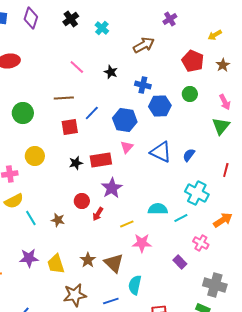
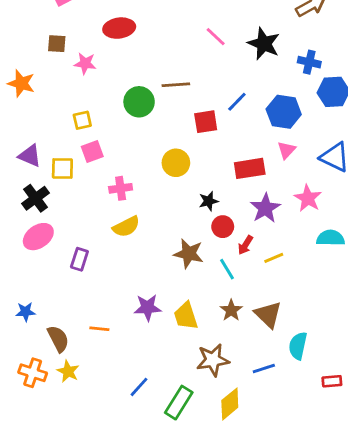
black star: (111, 72) -> (264, 44), size x1.6
brown line: (64, 98) -> (176, 85), moved
yellow circle: (35, 156) -> (176, 163), moved
black star: (76, 163) -> (209, 201), moved
cyan line: (31, 218) -> (227, 269), moved
brown star: (58, 220) -> (189, 254), size x1.5
yellow line: (127, 224) -> (274, 258), moved
pink star: (142, 243) -> (308, 198), moved, turned 30

